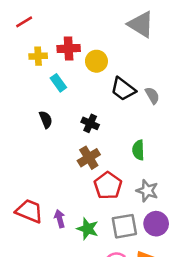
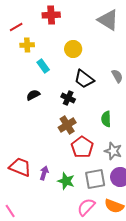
red line: (24, 22) -> (16, 27), moved
red cross: (69, 48) -> (51, 15), moved
black trapezoid: (123, 89) -> (84, 79), moved
black semicircle: (46, 120) -> (33, 95), turned -96
purple arrow: (60, 219) -> (44, 173), turned 32

